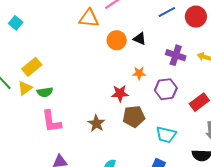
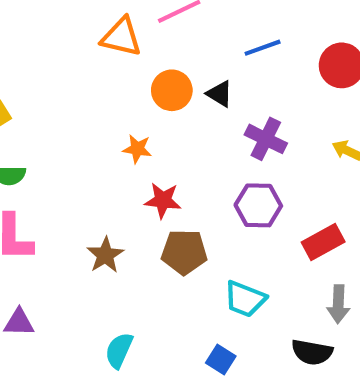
blue line: (167, 12) -> (263, 48), moved
purple cross: (176, 55) -> (266, 139), moved
orange star: (139, 73) -> (137, 149), moved

